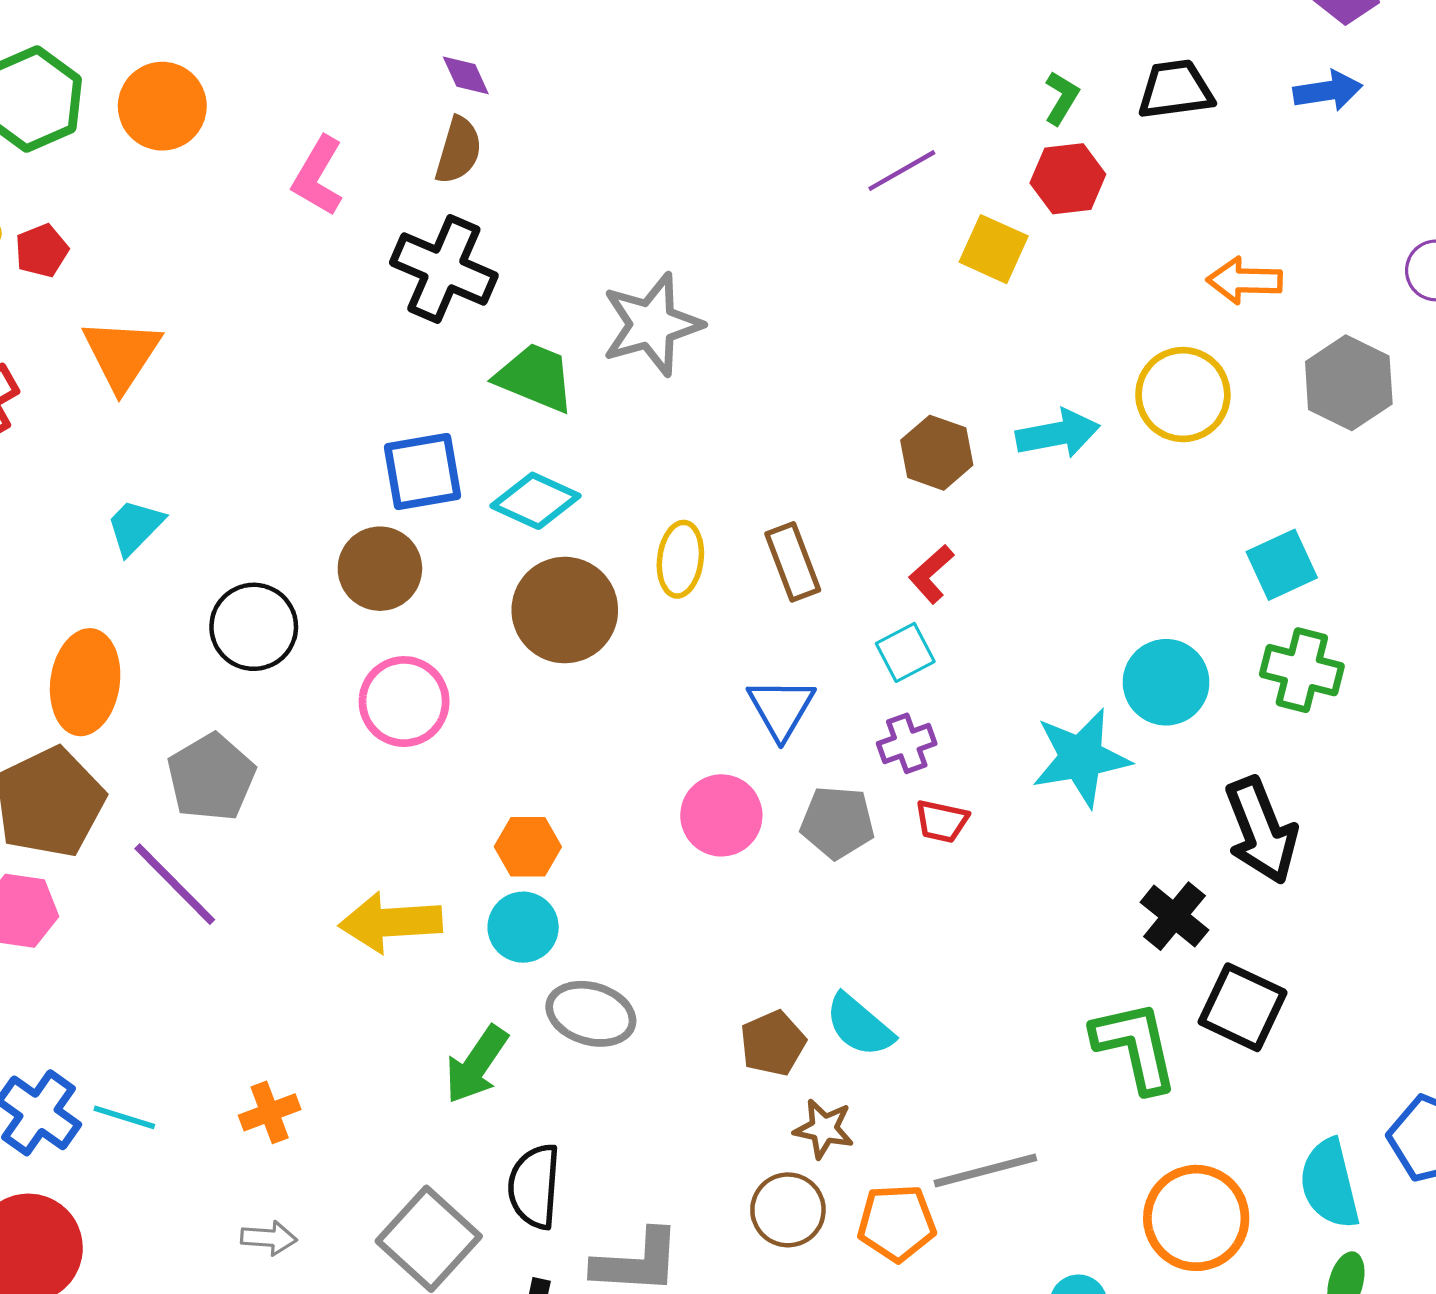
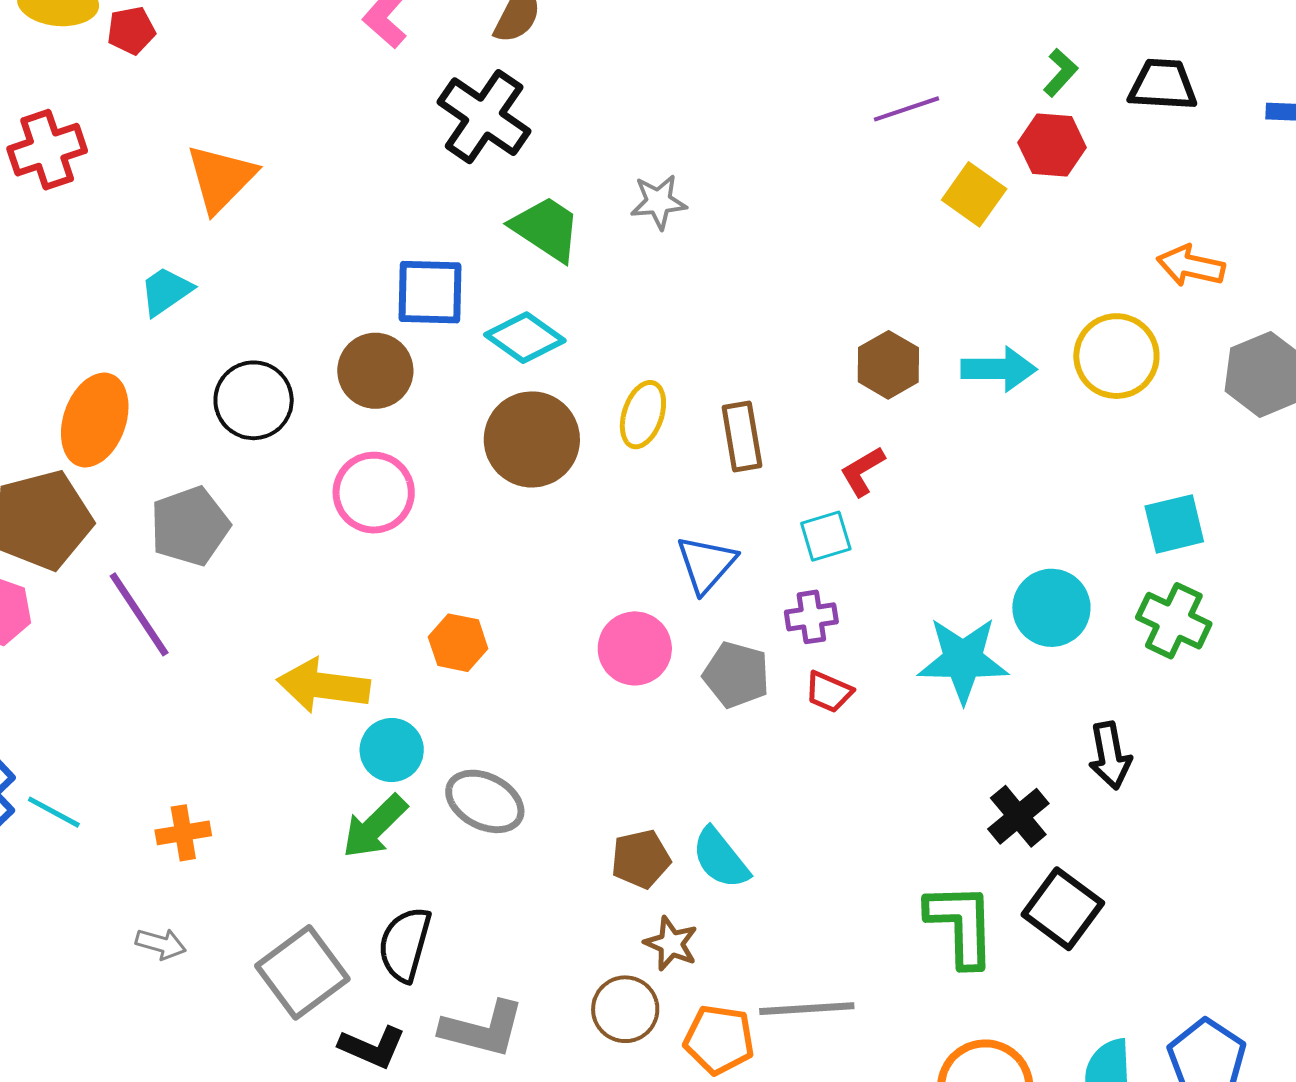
gray star: (652, 324) -> (658, 202), size x0.6
orange triangle: (122, 354) -> (221, 178), moved
black arrow: (1261, 831) -> (1110, 756), size x0.7
cyan circle: (523, 927) -> (392, 750), moved

